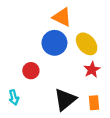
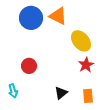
blue circle: (54, 43) -> (31, 18), moved
black triangle: (65, 100) -> (61, 93), size x0.6

